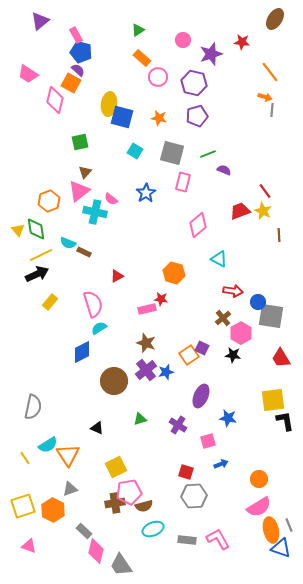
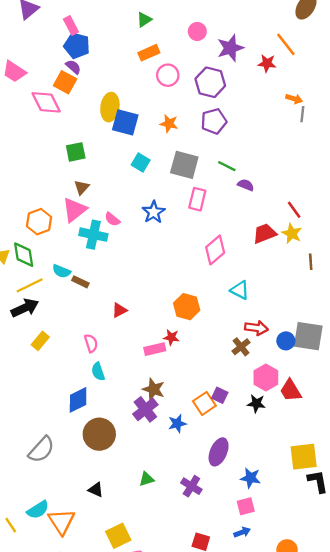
red star: (242, 42) -> (267, 63), moved
orange rectangle: (142, 58) -> (149, 53), turned -66
orange line: (270, 72) -> (286, 44), moved
pink diamond: (55, 100) -> (46, 102), turned -40
green line: (208, 154) -> (227, 166), turned 49
pink semicircle: (93, 304) -> (91, 343), size x0.6
gray square: (271, 316) -> (308, 336), moved
brown cross: (223, 318) -> (241, 347), moved
cyan semicircle: (99, 328) -> (98, 372), turned -77
red trapezoid: (281, 358) -> (291, 390), moved
purple cross: (146, 370) -> (145, 409), moved
brown circle: (114, 381) -> (99, 434), moved
gray semicircle: (33, 407) -> (41, 450), moved, turned 30
pink square: (208, 441) -> (246, 506), moved

